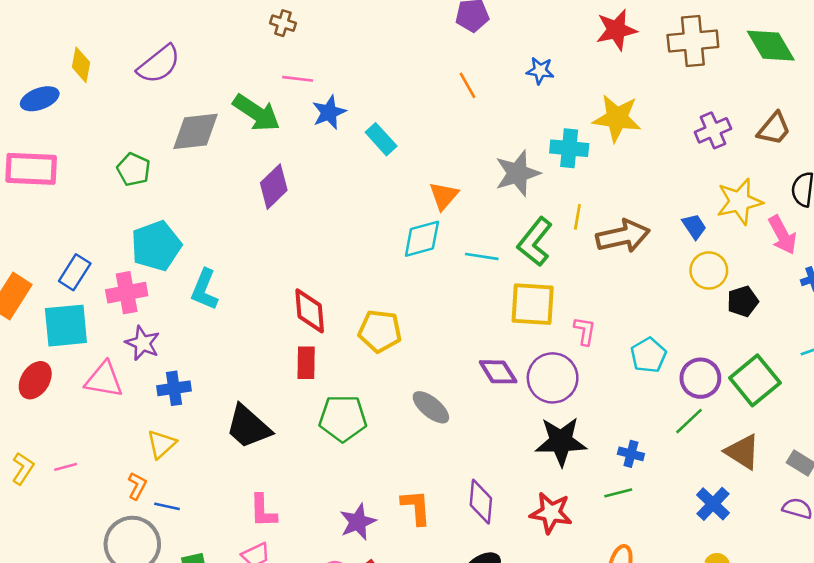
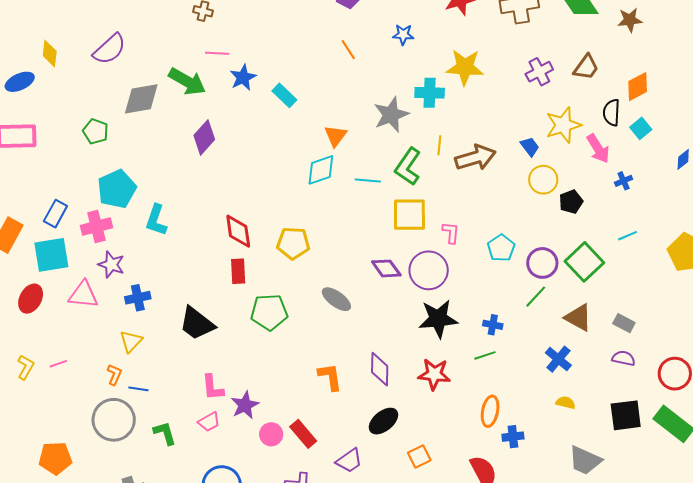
purple star: (358, 522) -> (245, 405), moved

